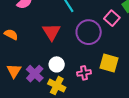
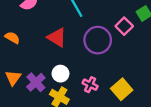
red triangle: (51, 32) -> (57, 37), turned -30
yellow square: (109, 63) -> (122, 89), moved, turned 30
pink cross: (84, 73) -> (90, 85), turned 32

